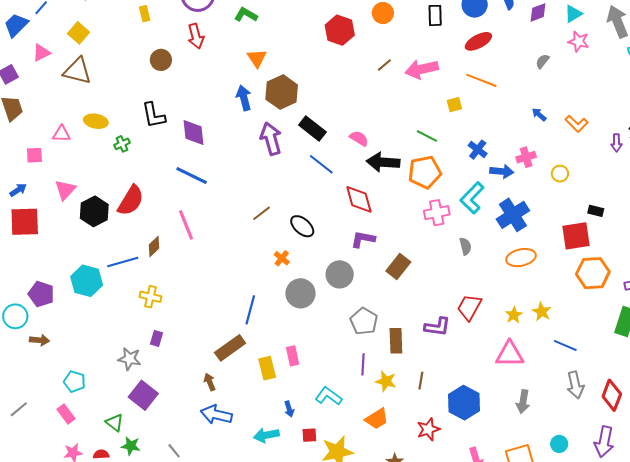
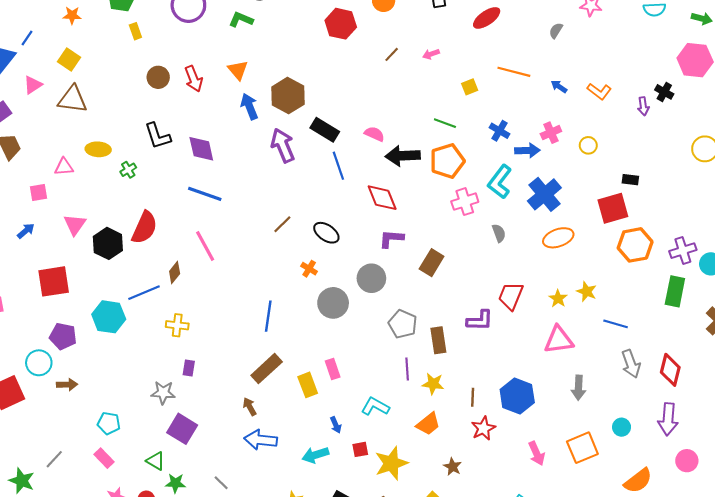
red arrow: (196, 36) -> (194, 79), moved
orange triangle: (257, 58) -> (238, 70), moved
pink arrow: (422, 69) -> (431, 54), size x0.5
orange line: (481, 80) -> (514, 72), moved
blue line: (321, 164) -> (338, 166), turned 40
red square: (25, 222) -> (54, 281), moved
blue line: (250, 310) -> (268, 316), moved
brown line: (421, 381) -> (473, 397), moved

